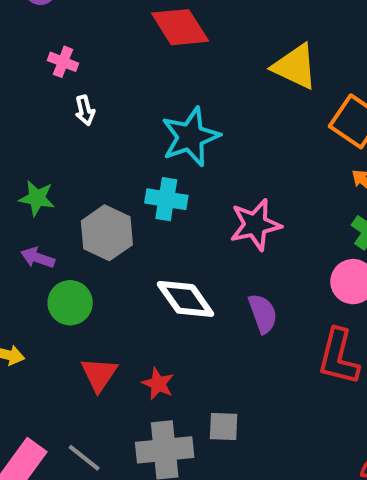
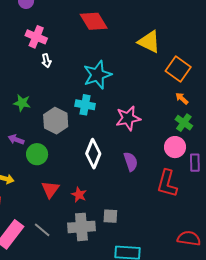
pink cross: (63, 62) -> (36, 37), size x1.5
purple arrow: (38, 258) -> (16, 140), moved
white diamond: (185, 299) -> (93, 154), turned 56

